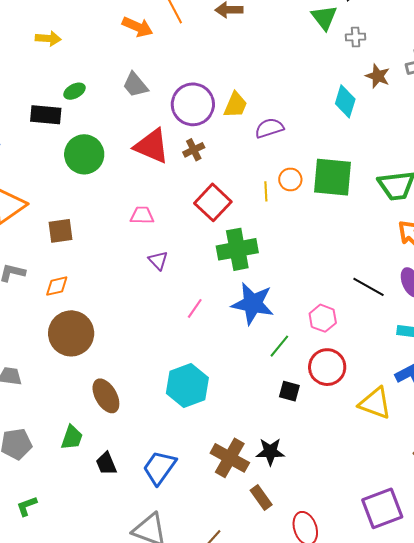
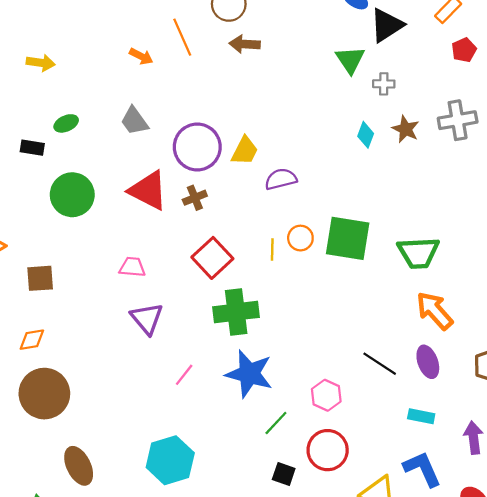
orange arrow: (138, 27) -> (141, 56), size x0.7
cyan diamond: (345, 101) -> (366, 135), moved, size x0.7
black rectangle: (46, 115) -> (32, 148), size x0.7
purple triangle: (158, 260) -> (147, 319), size x1.5

